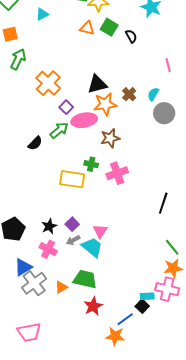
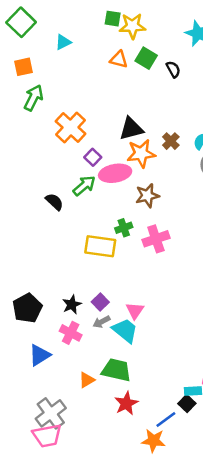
black semicircle: (35, 143) -> (54, 202), turned -91
green cross: (91, 164) -> (124, 228), turned -32
gray cross: (34, 283) -> (51, 413), moved

